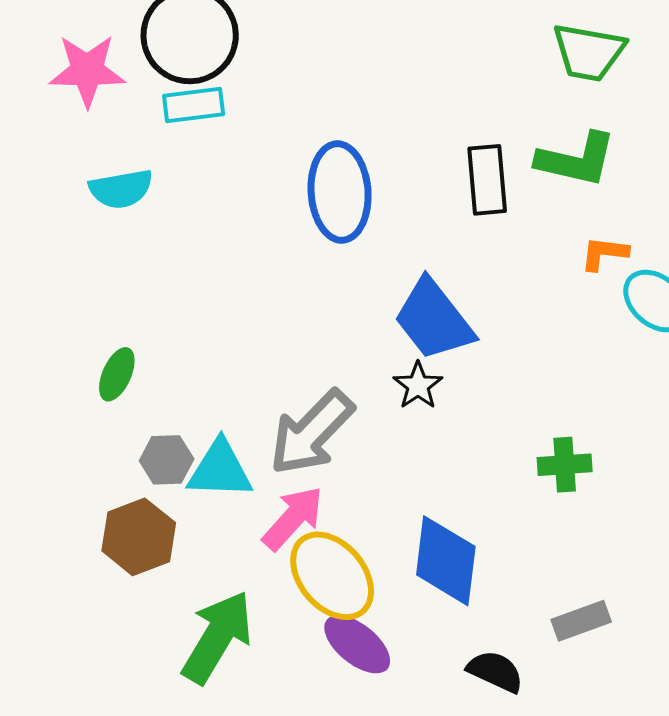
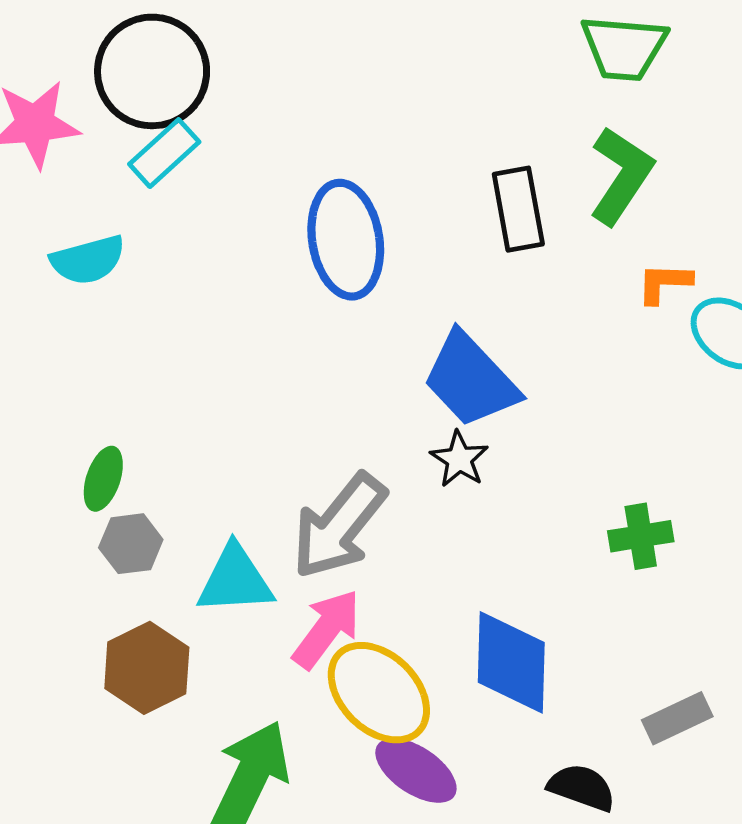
cyan rectangle: (194, 105) -> (164, 153), turned -30
green L-shape: (576, 160) -> (621, 175), turned -64
gray hexagon: (167, 460) -> (131, 544), moved

